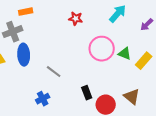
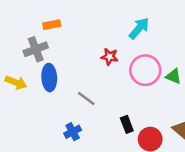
cyan arrow: (118, 14) -> (139, 28), moved
red star: (76, 19) -> (110, 57), moved

